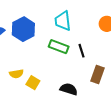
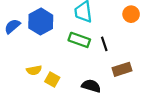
brown rectangle: (97, 74) -> (122, 69), turned 54

